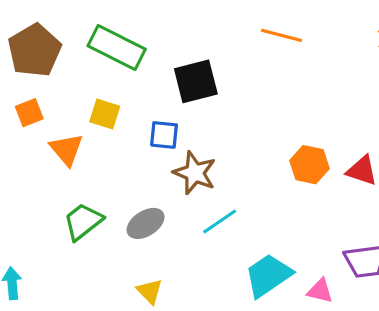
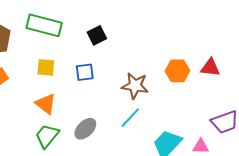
black square: (196, 81) -> (97, 35), size x0.7
orange triangle: (66, 149) -> (46, 104), moved
brown star: (195, 173) -> (135, 86), moved

